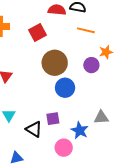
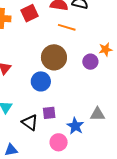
orange line: (86, 30) -> (67, 27), moved
red square: (38, 33) -> (30, 13), moved
blue circle: (65, 88) -> (41, 81), moved

